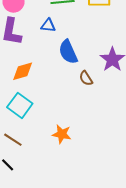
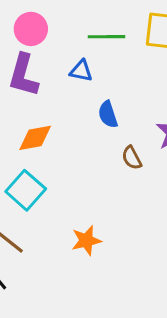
blue semicircle: (68, 52) -> (108, 114), size x0.7
orange star: (62, 134) -> (86, 240), turned -30

